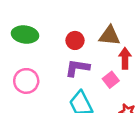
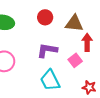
red circle: (75, 40) -> (45, 17), moved

